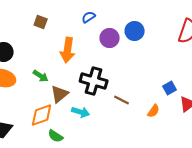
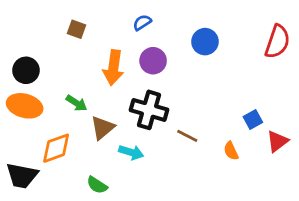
purple circle: (110, 38) -> (153, 61), moved
orange semicircle: (154, 111) -> (231, 151), turned 120
orange diamond: (42, 115) -> (56, 148), moved

